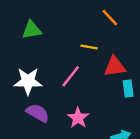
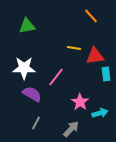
yellow line: (89, 47) -> (74, 48), moved
pink line: (71, 76) -> (56, 77), moved
pink star: (78, 118) -> (80, 102), moved

